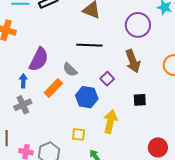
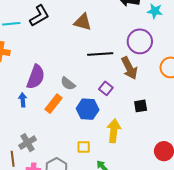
purple circle: (138, 25) -> (140, 41), moved
black line: (89, 45) -> (100, 54), moved
gray cross: (23, 105) -> (28, 143), moved

